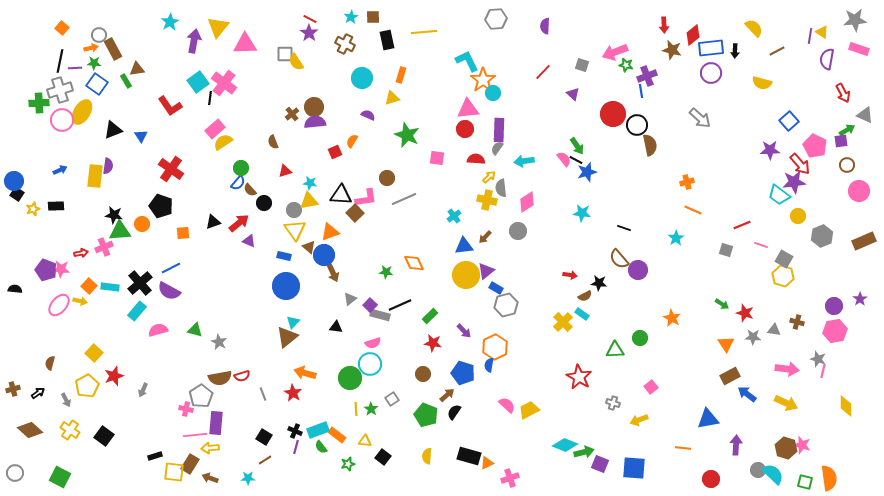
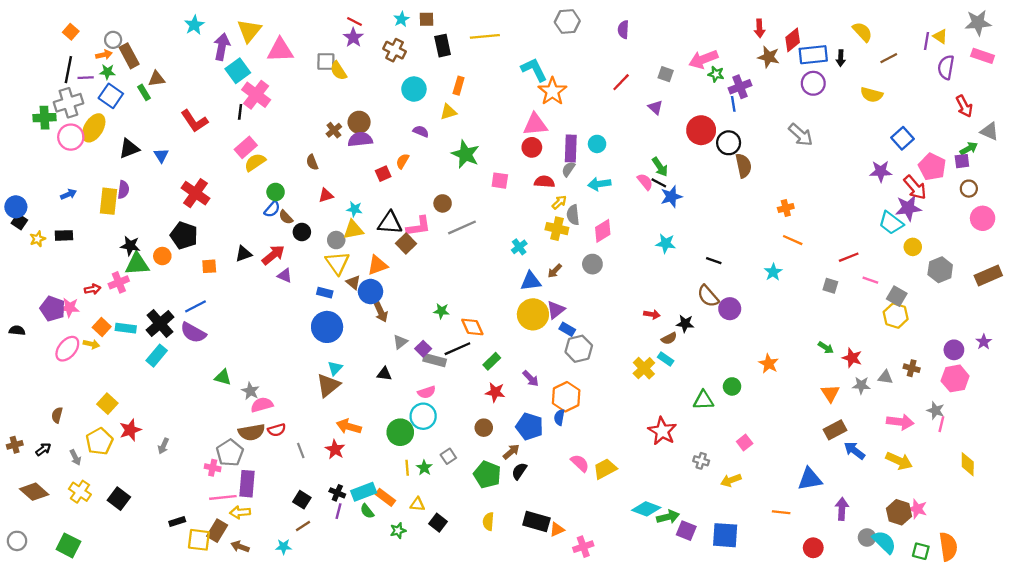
cyan square: (198, 82) -> (238, 71), moved
cyan circle: (493, 93) -> (597, 144), moved
orange diamond: (414, 263) -> (472, 327), moved
pink semicircle: (158, 330) -> (262, 405), moved

